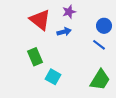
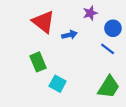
purple star: (69, 12) -> (90, 13), moved

